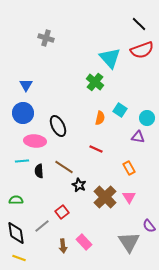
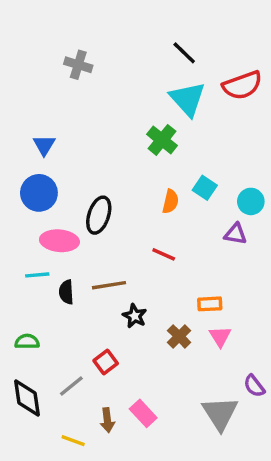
black line: (139, 24) -> (184, 53), moved
black ellipse: (58, 126) -> (99, 215), turned 45
brown line: (64, 167) -> (109, 285), turned -42
orange rectangle: (129, 168) -> (210, 304), moved, turned -64
brown cross: (105, 197) -> (179, 336), size x0.6
yellow line: (19, 258) -> (73, 441), moved

